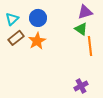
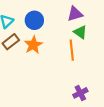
purple triangle: (85, 12) -> (75, 14), moved
orange line: (90, 46) -> (72, 50), moved

